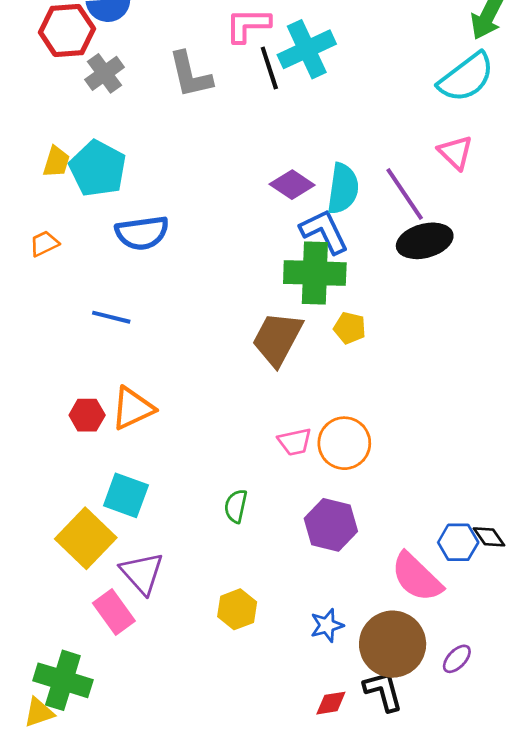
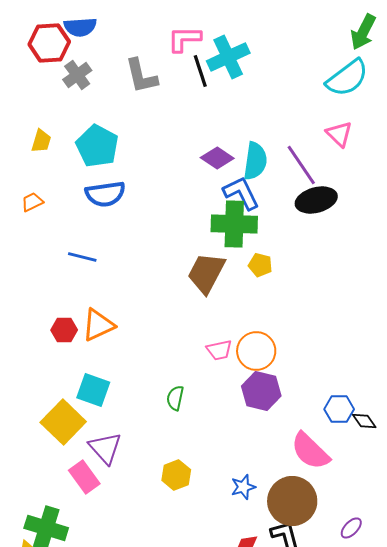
cyan pentagon: (98, 169) -> (97, 146), moved
purple hexagon: (331, 525) -> (261, 391), moved
blue hexagon: (458, 542) -> (339, 409), moved
purple ellipse: (457, 659) -> (351, 528), moved

